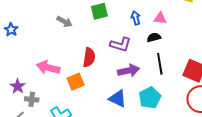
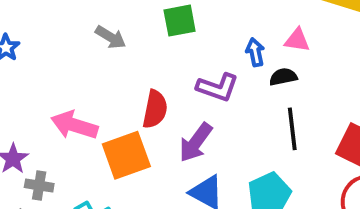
blue arrow: (136, 18) -> (255, 52), moved
purple arrow: (129, 71) -> (196, 142), moved, turned 135
orange square: (76, 82) -> (126, 155), size x1.4

